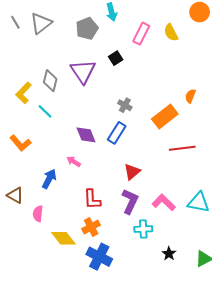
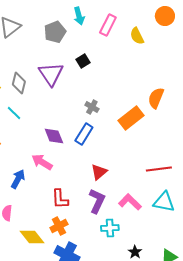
pink rectangle: (141, 34) -> (108, 25), moved
orange semicircle: (190, 96) -> (156, 98), size x1.5
red line: (182, 148) -> (159, 169), moved
pink arrow: (74, 161) -> (42, 162), size x1.5

